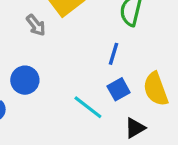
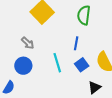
gray arrow: (36, 25) -> (28, 43), moved
cyan line: (88, 107) -> (57, 63), moved, turned 42

